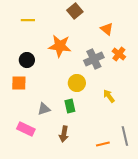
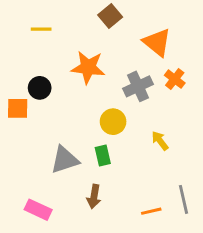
orange triangle: (107, 29) -> (157, 42), size x1.5
orange square: (19, 83) -> (18, 108), moved
gray triangle: (44, 109) -> (65, 160), size x1.5
pink rectangle: (26, 129) -> (38, 210), moved

